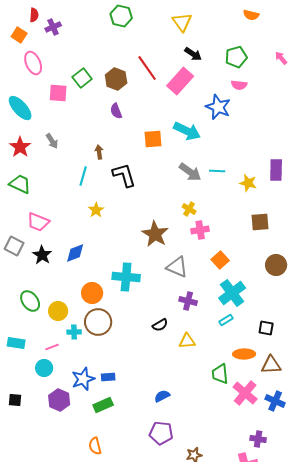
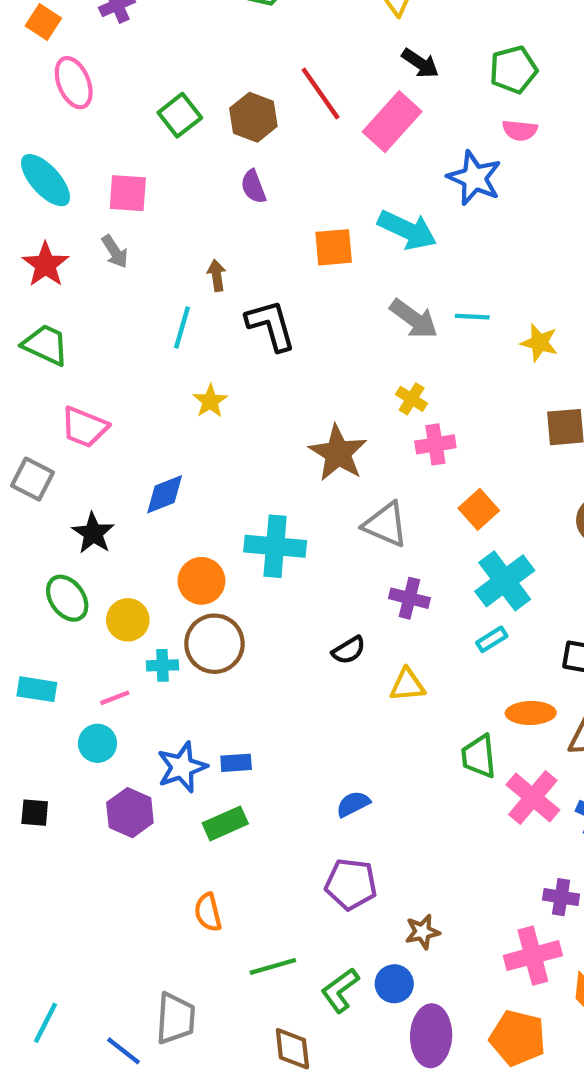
pink square: (58, 93) -> (128, 193), moved
black star: (42, 255) -> (93, 533), moved

